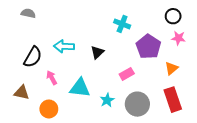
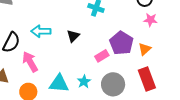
purple pentagon: (148, 47) -> (121, 43), moved
pink arrow: (52, 78) -> (30, 62), size x1.5
cyan triangle: (80, 88) -> (59, 84), moved

